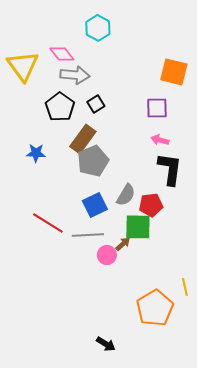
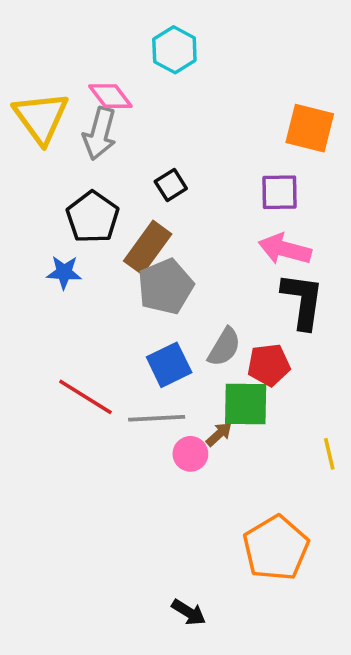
gray arrow: (75, 75) -> (100, 133), moved, turned 100
black pentagon: (60, 107) -> (93, 217), moved
pink arrow: (160, 140) -> (285, 249), size x1.6
yellow line: (185, 287) -> (329, 454), moved

